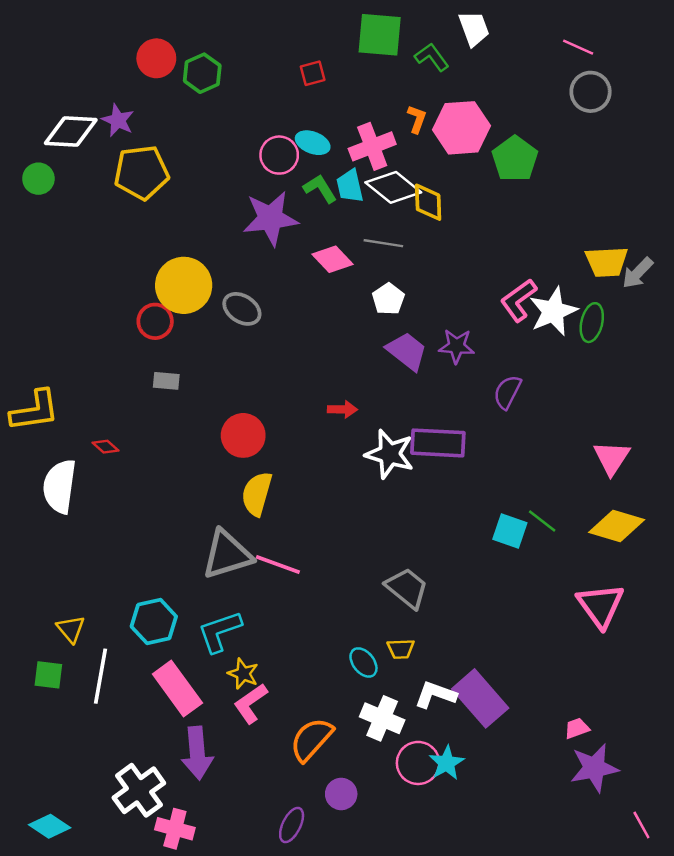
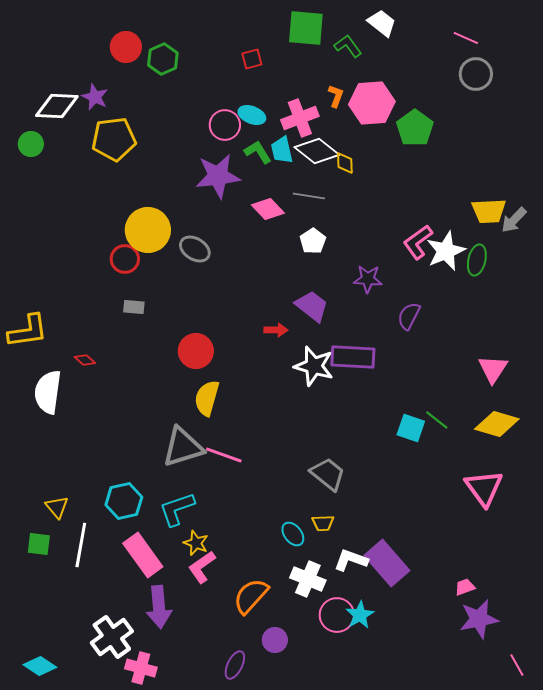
white trapezoid: (474, 29) -> (382, 23), turned -32
yellow diamond: (428, 202) -> (345, 163), size x0.7
purple trapezoid: (407, 351) -> (312, 306), moved

